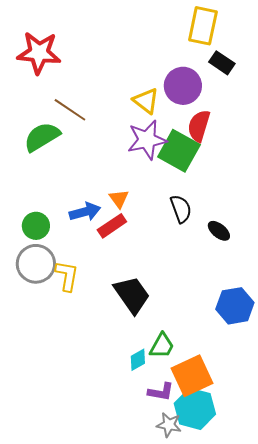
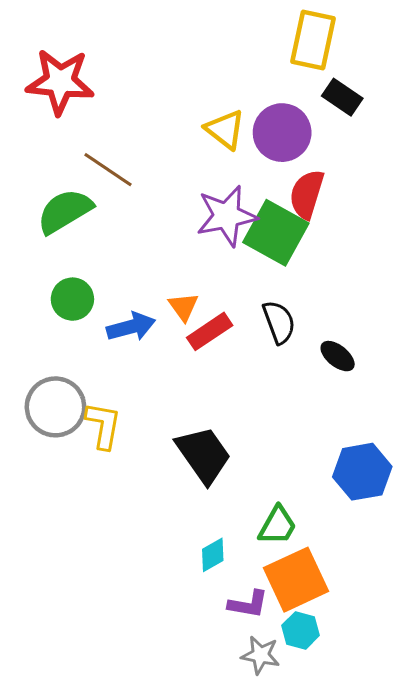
yellow triangle: (146, 101) -> (225, 129), moved
green circle: (36, 226) -> (72, 299), moved
red rectangle: (112, 226) -> (210, 331), moved
green trapezoid: (162, 346) -> (277, 526), moved
cyan hexagon: (195, 409) -> (301, 630), size x0.6

